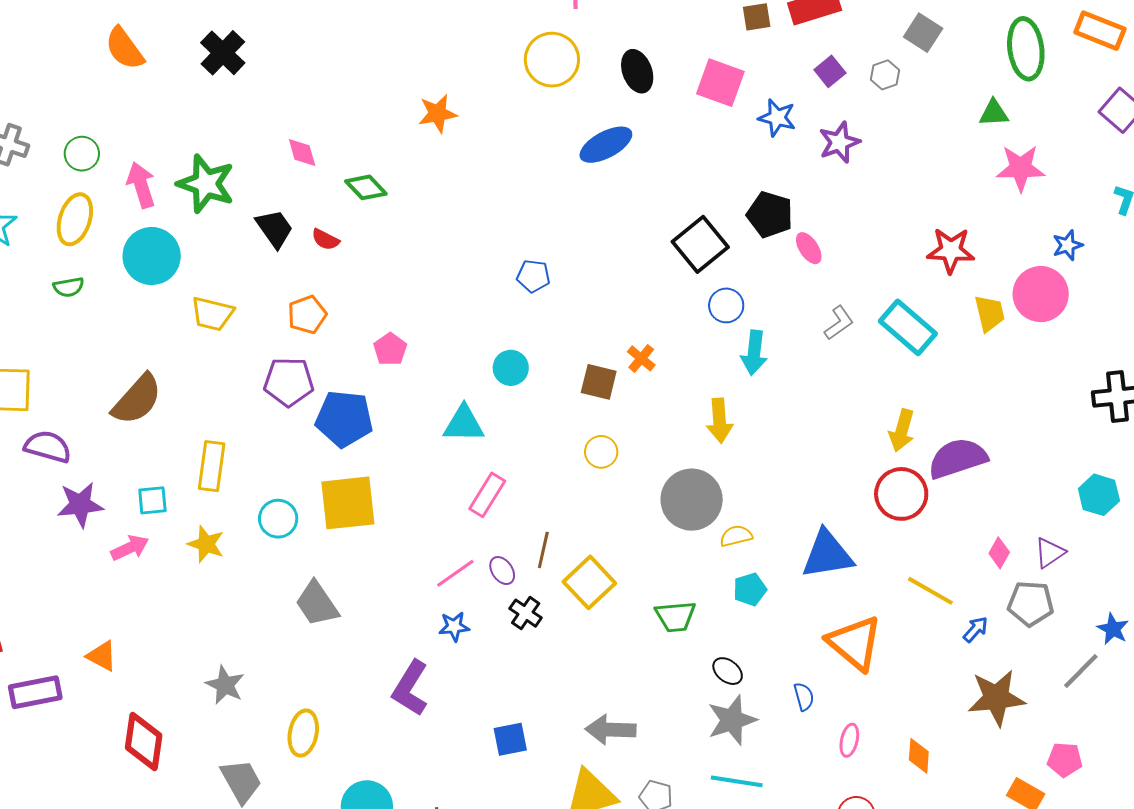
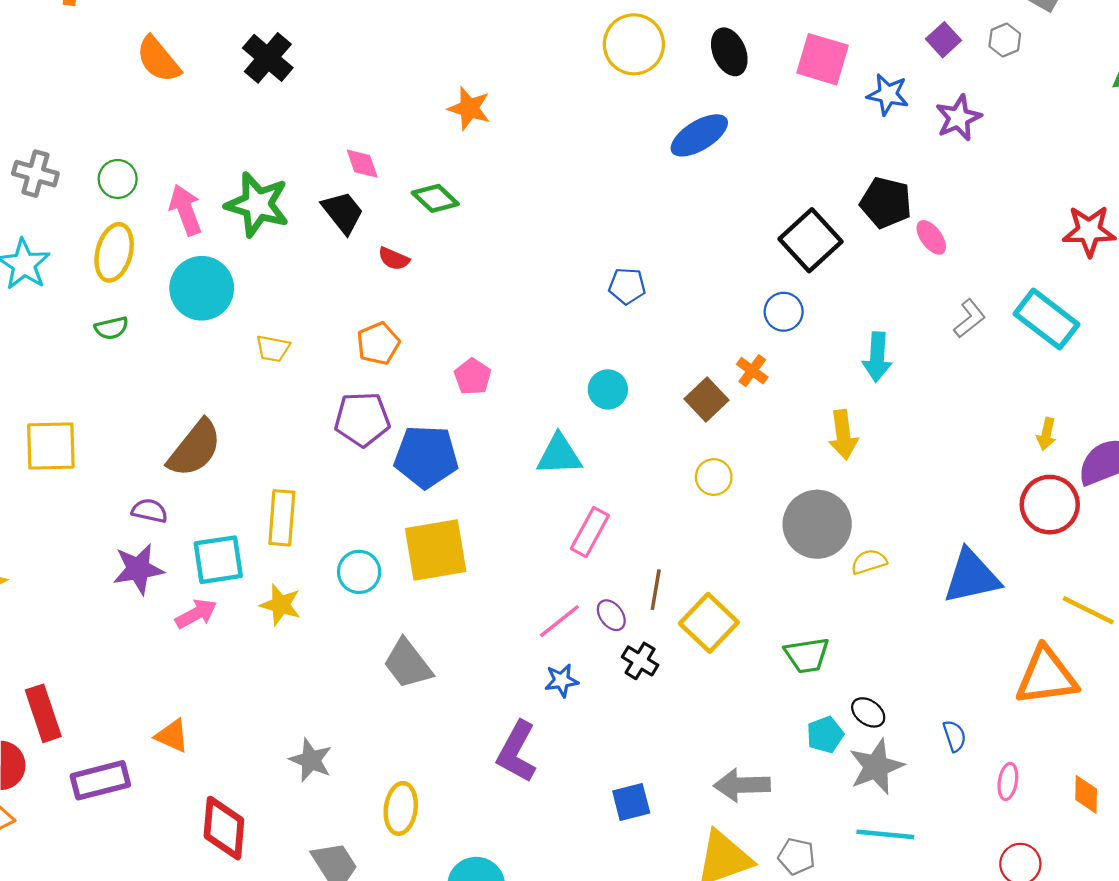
orange star: (438, 114) -> (469, 108), moved, turned 30
black trapezoid: (274, 228) -> (343, 212), moved
blue circle: (726, 305) -> (784, 312), moved
yellow trapezoid: (212, 314) -> (273, 349), size x0.7
brown square: (599, 382) -> (706, 399), turned 36
yellow arrow: (902, 430) -> (1046, 434), size x0.7
purple semicircle: (48, 447) -> (150, 511), moved, size x0.7
cyan square: (152, 500) -> (218, 560), size x1.5
cyan pentagon: (750, 589) -> (825, 735), moved
orange triangle: (855, 643) -> (1046, 676), moved, turned -44

